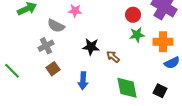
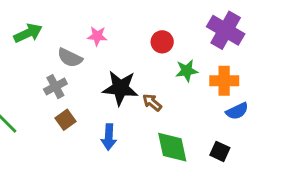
red circle: (133, 15) -> (162, 42), moved
black star: (91, 47) -> (120, 88), size x1.4

